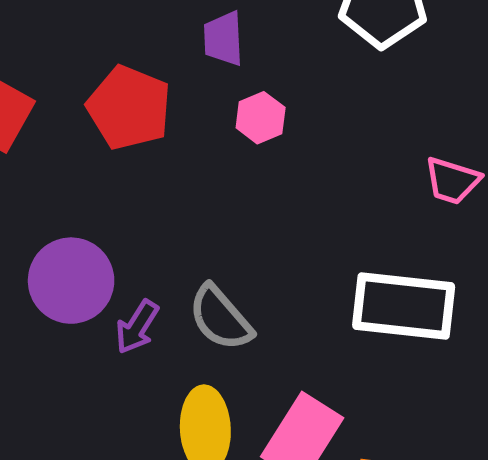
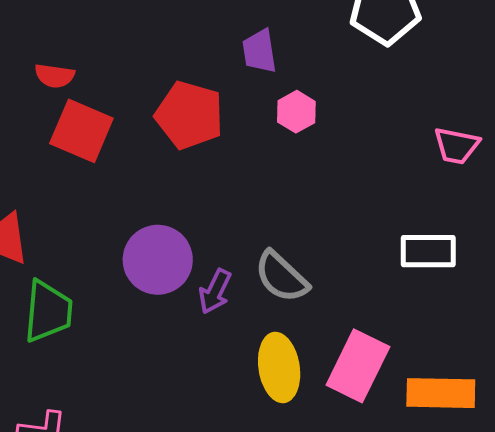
white rectangle: (404, 306) -> (428, 251), size x0.7

